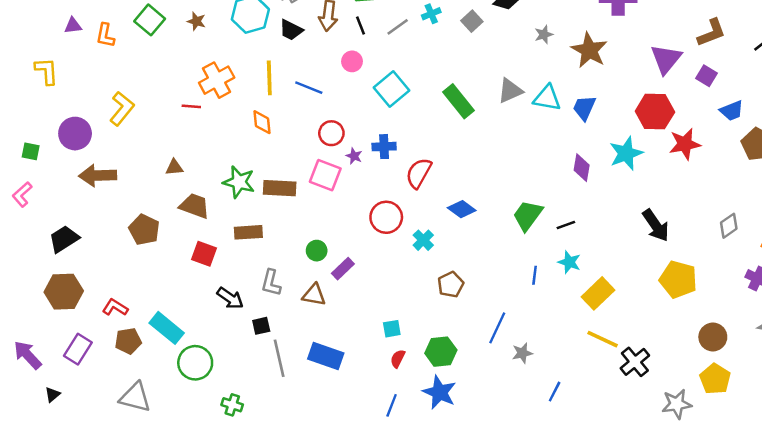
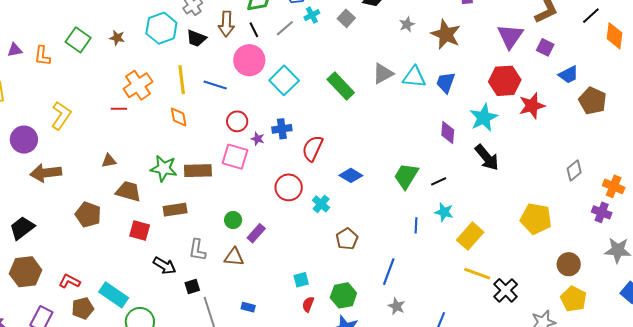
pink circle: (352, 61) -> (249, 60), size x1.8
black arrow: (656, 225) -> (487, 157), moved
gray star: (522, 353) -> (396, 306), moved, turned -30
blue rectangle: (326, 356) -> (248, 307), size x0.5

